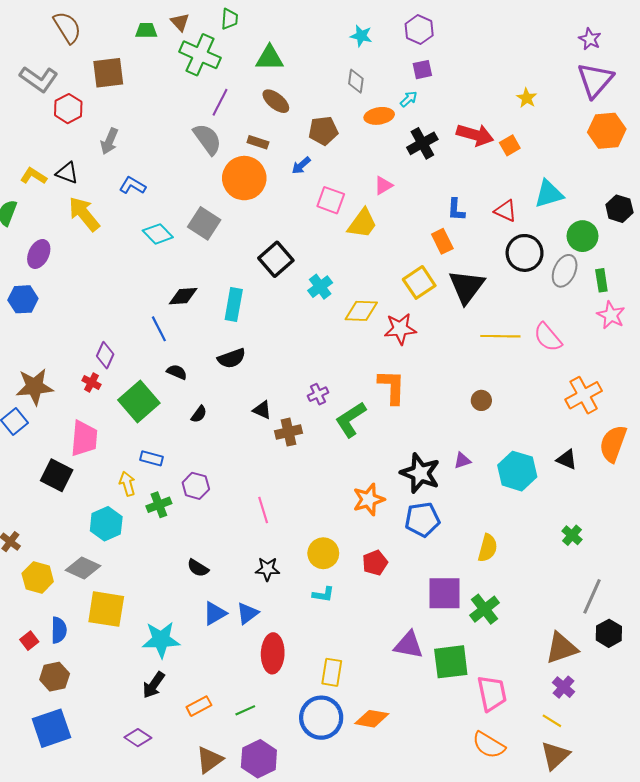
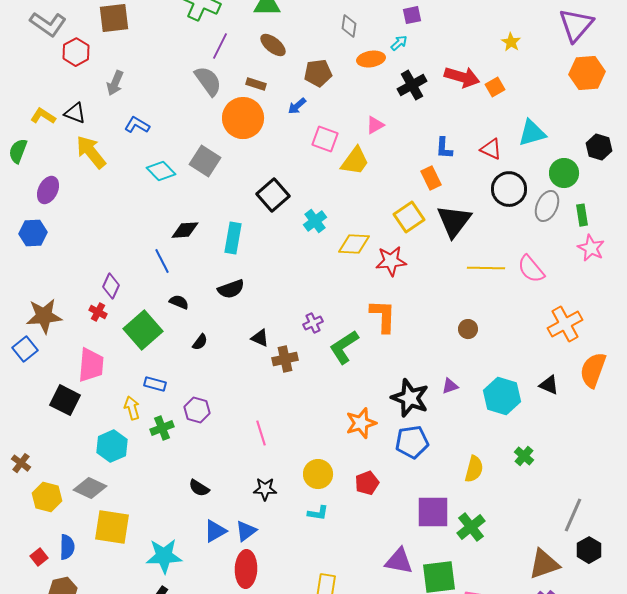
green cross: (572, 535) -> (524, 456), moved
red ellipse: (273, 653) -> (246, 569), moved

